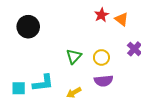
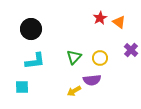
purple semicircle: (104, 81) -> (92, 80), moved
cyan L-shape: (43, 83) -> (35, 61), moved

